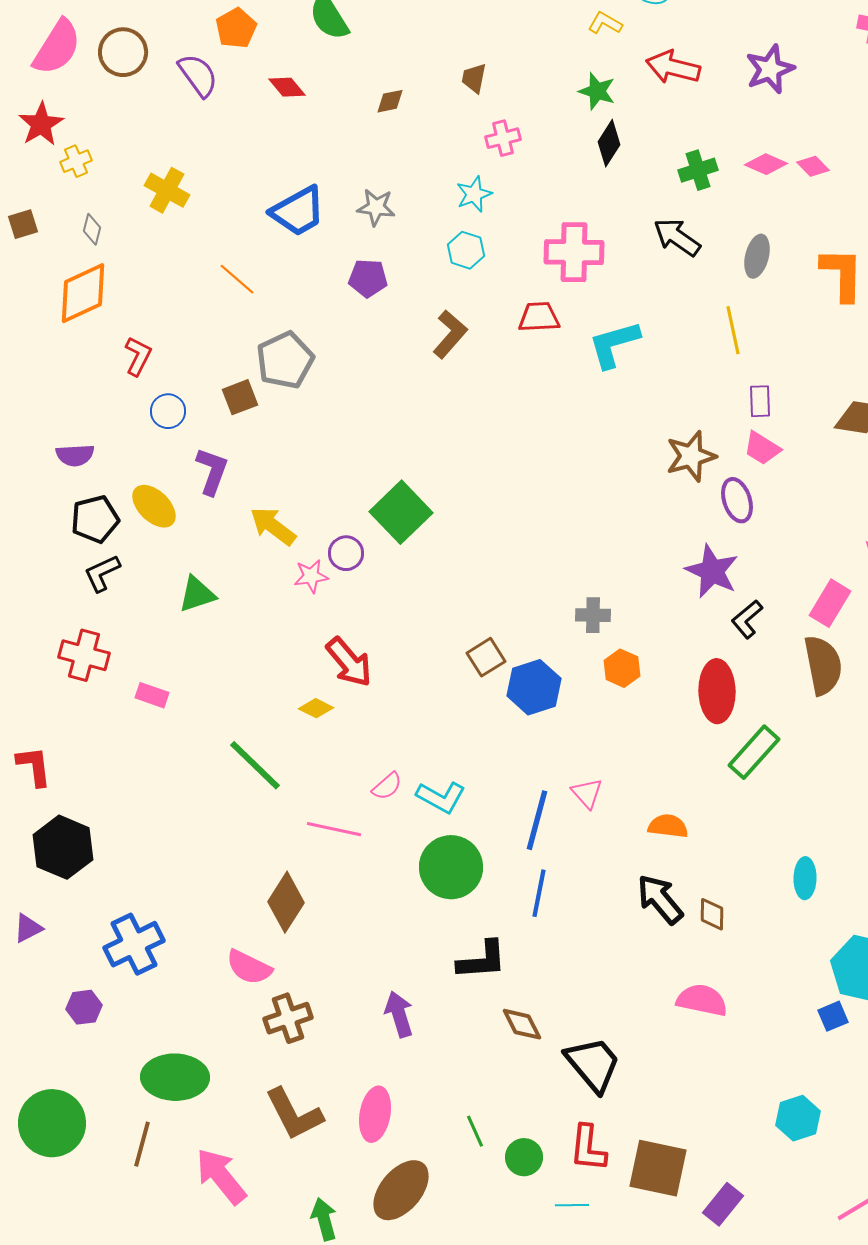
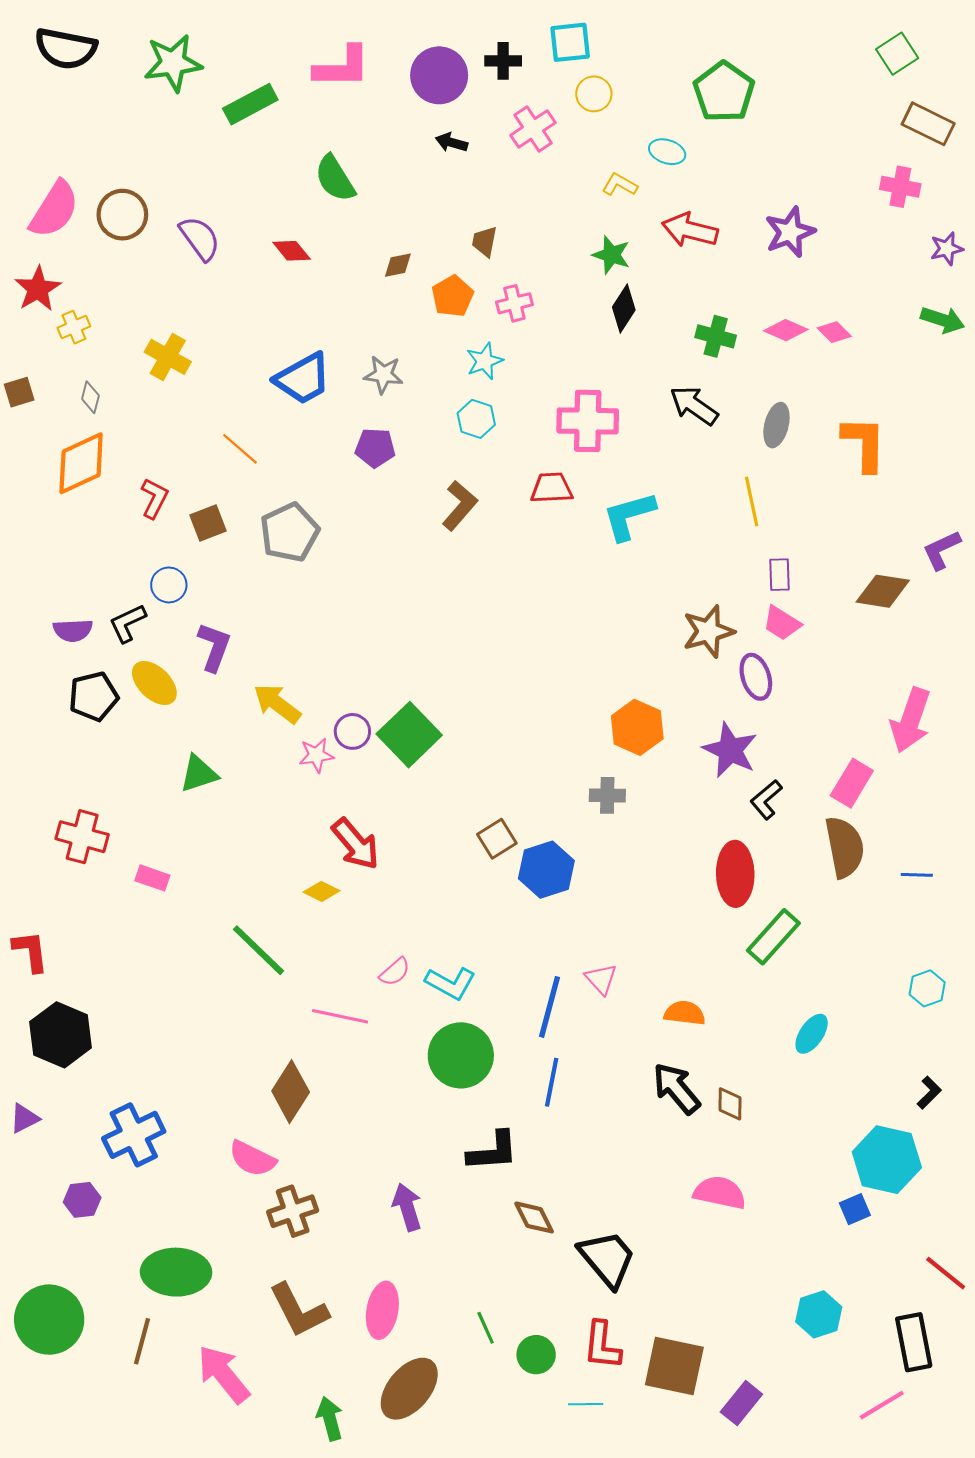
orange pentagon: (236, 28) -> (453, 296), moved
green cross: (698, 170) -> (716, 336), turned 33
red L-shape: (138, 356) -> (154, 498), moved
brown square: (240, 397) -> (208, 523), moved
green square: (401, 512) -> (409, 735), moved
black L-shape: (102, 573) -> (128, 623), moved
orange hexagon: (622, 668) -> (637, 727), moved, size x1.4
cyan ellipse: (805, 878) -> (812, 1034), moved, turned 33

